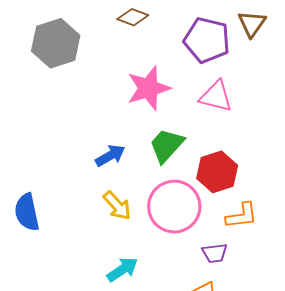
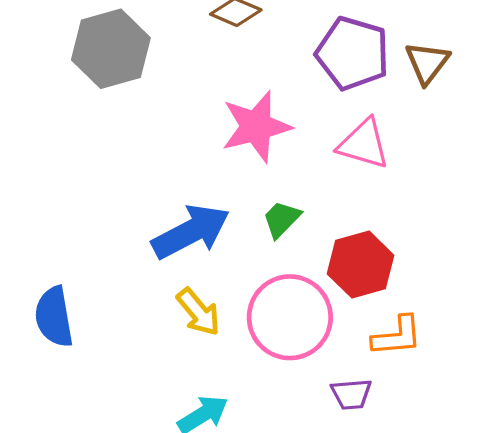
brown triangle: (252, 24) -> (427, 63), moved
green trapezoid: (167, 145) -> (282, 219), size x0.7
blue arrow: (110, 156) -> (191, 232), size x1.6

